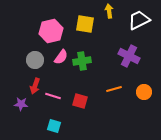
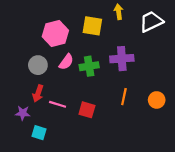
purple cross: (129, 56) -> (122, 59), moved, turned -30
orange line: (114, 89) -> (124, 97), turned -63
cyan square: (54, 126) -> (39, 133), moved

